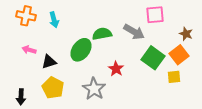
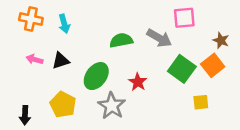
green ellipse: (81, 50) -> (96, 76), moved
black triangle: (49, 62) -> (61, 61), moved
yellow square: (174, 77) -> (201, 102), moved

